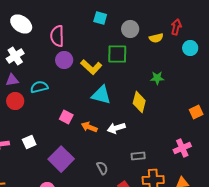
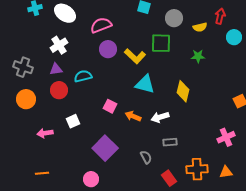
pink semicircle: (57, 36) -> (101, 25), turned 70
green star: (157, 78) -> (198, 56), moved
white square: (29, 142) -> (73, 121), moved
gray rectangle: (138, 156) -> (170, 142), moved

